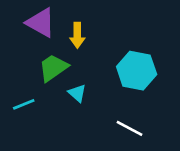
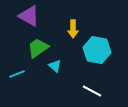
yellow arrow: (77, 35) -> (73, 29), moved

